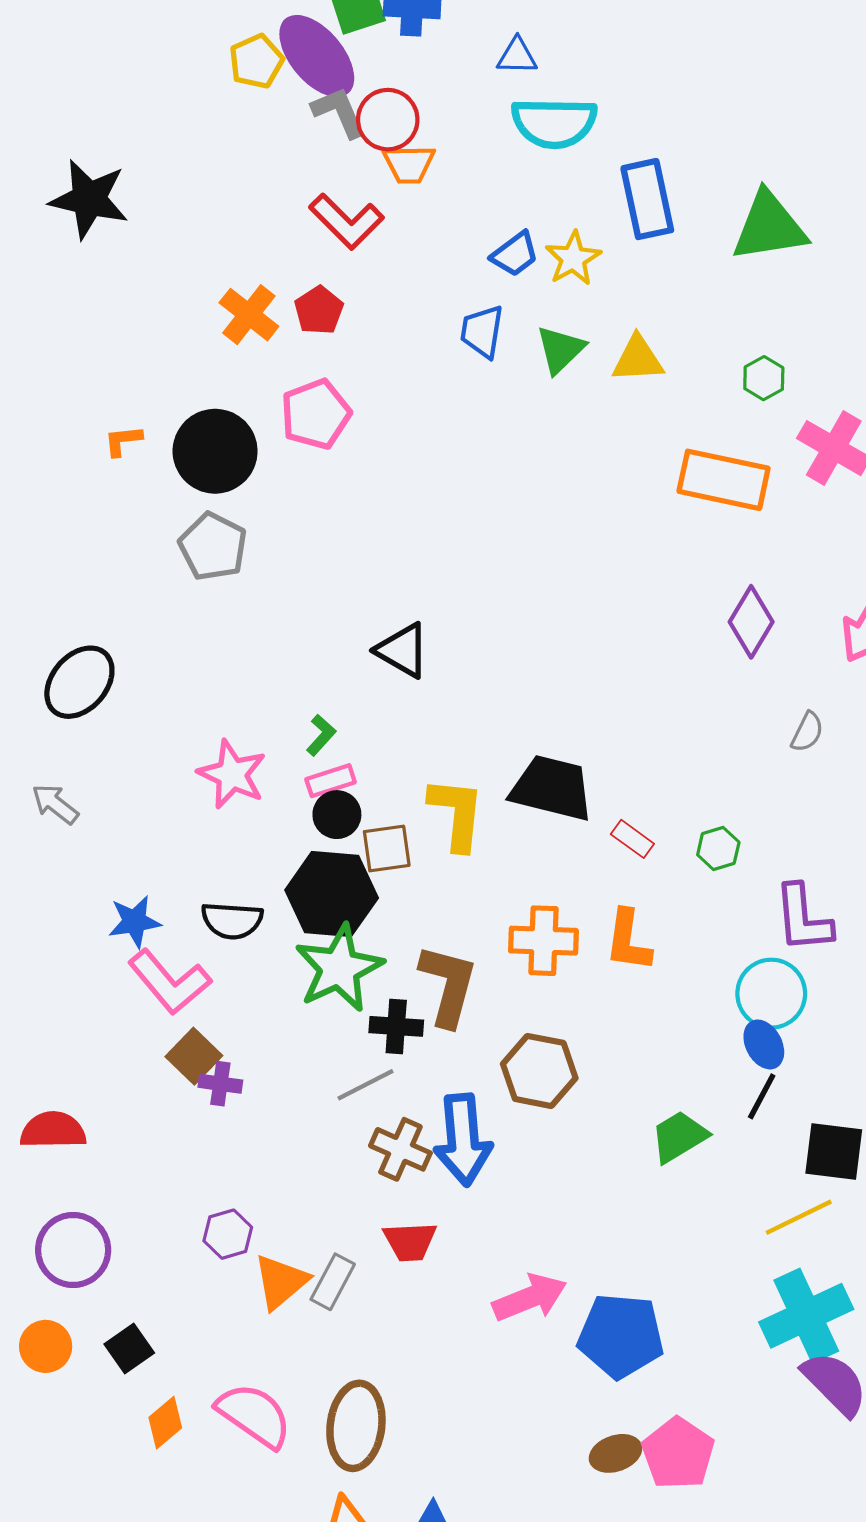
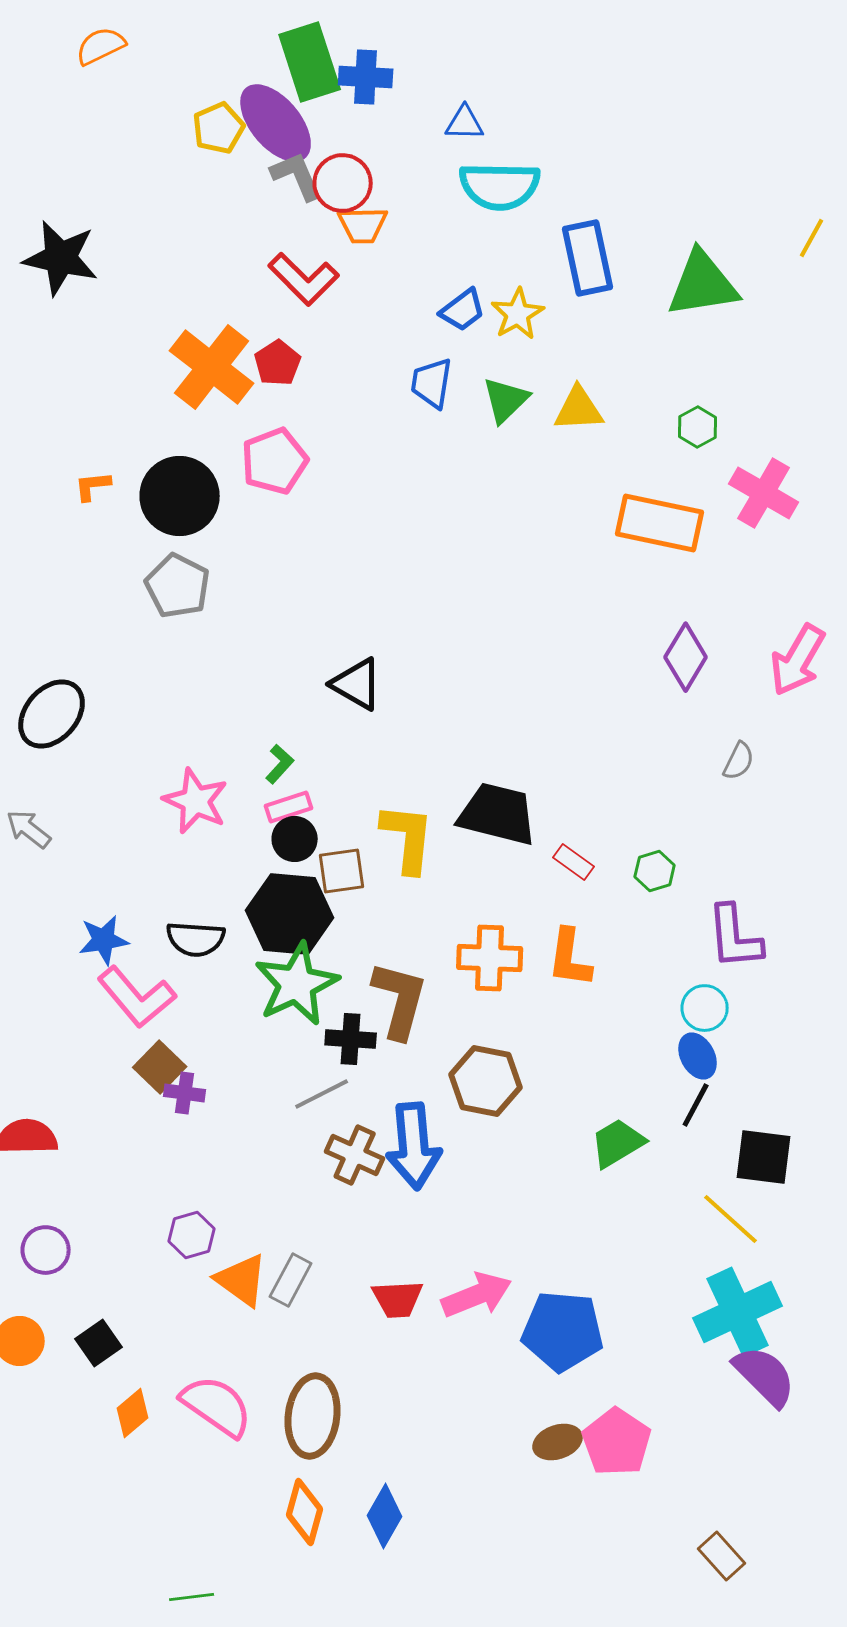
orange cross: (249, 315) -> (212, 367), size x1.5
cyan circle: (771, 994) -> (705, 1008), size x0.7
yellow line: (799, 1217) -> (731, 1219), turned 68
red trapezoid: (410, 1242) -> (398, 1299), moved
purple circle: (73, 1250) -> (46, 1250), size x0.7
orange triangle: (281, 1282) -> (242, 1280), turned -44

